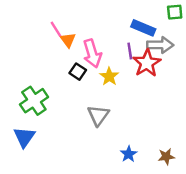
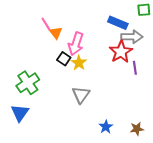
purple line: (130, 51) -> (135, 68), moved
pink arrow: (92, 53) -> (76, 44), turned 35
yellow star: (109, 76) -> (79, 63), moved

